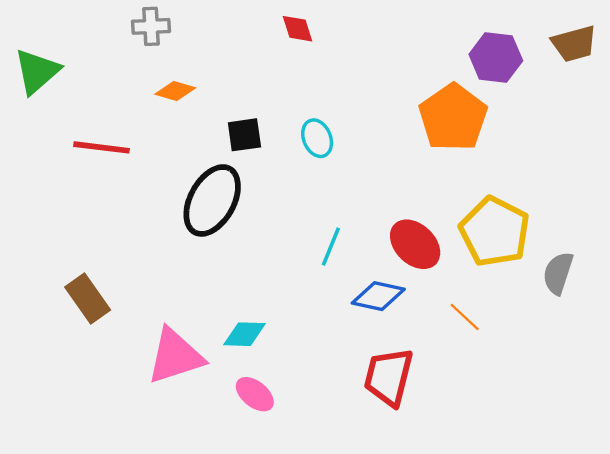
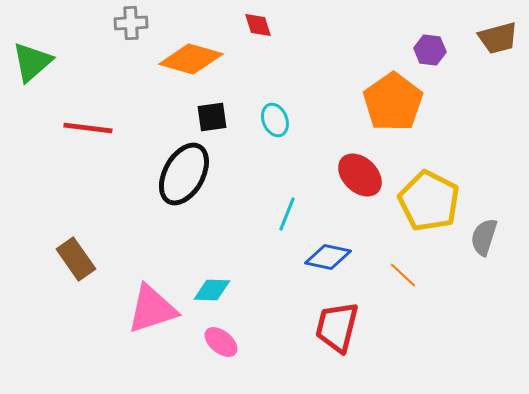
purple hexagon: (496, 58) -> (430, 50), size x0.7
orange diamond: (175, 91) -> (191, 59), moved, size x1.8
red ellipse: (415, 244) -> (360, 175), moved

